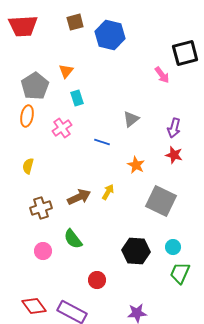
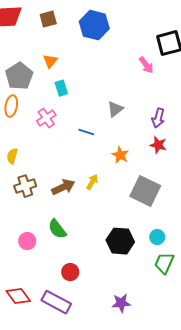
brown square: (75, 22) -> (48, 19), moved
brown cross: (41, 208) -> (25, 186), moved
red circle: (97, 280) -> (70, 272), moved

